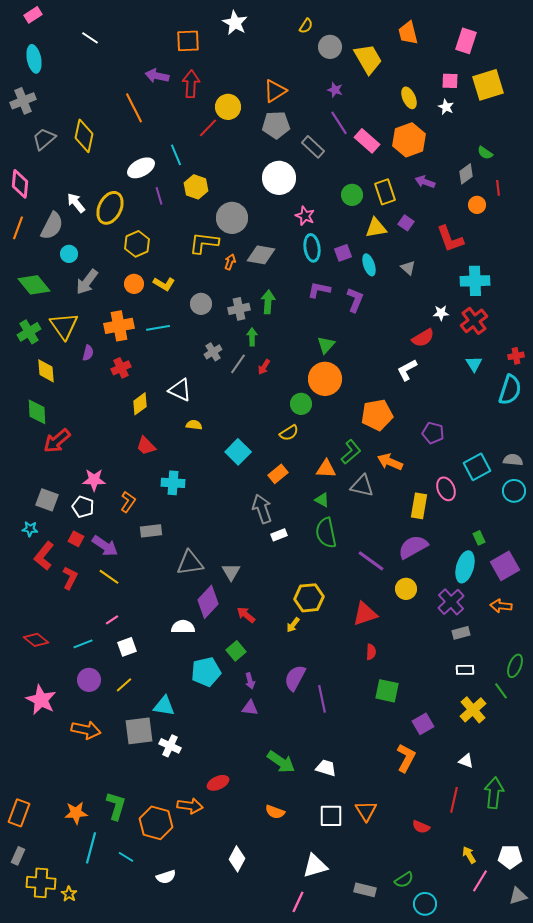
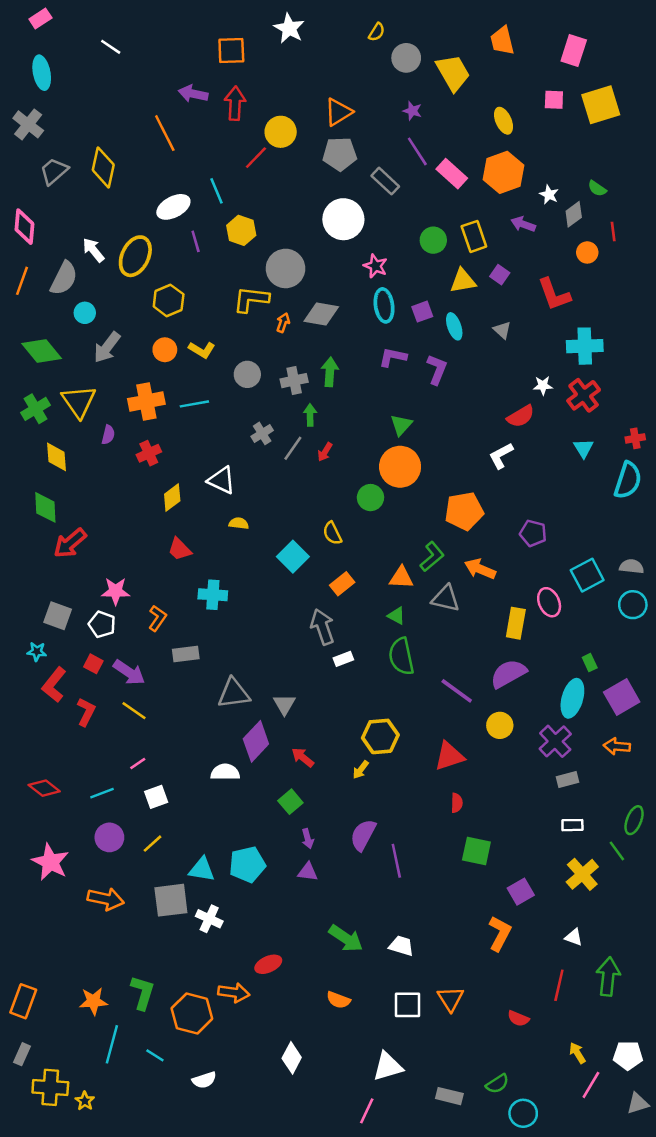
gray cross: (23, 101) -> (28, 124), turned -30
white star: (446, 107) -> (549, 195), moved
yellow semicircle: (289, 433) -> (332, 533), moved, turned 96
cyan pentagon: (206, 672) -> (247, 865), moved

